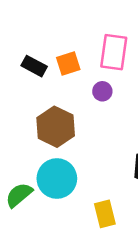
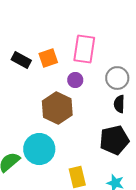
brown hexagon: (56, 127) -> (57, 108), moved

